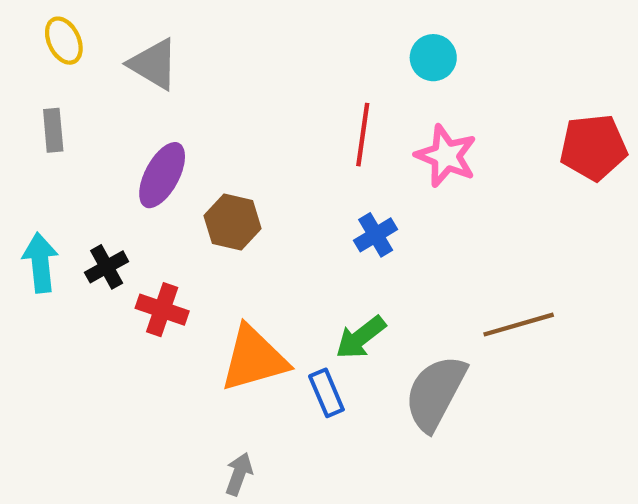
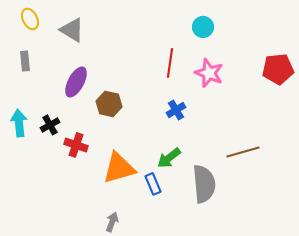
gray semicircle: (435, 393) -> (204, 184), turned 147

